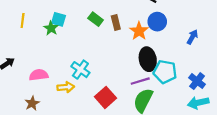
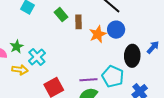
green star: (51, 28) -> (17, 46), moved
blue arrow: (192, 37) -> (153, 47), moved
black ellipse: (148, 59) -> (132, 56), moved

